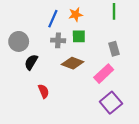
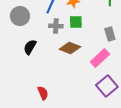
gray circle: (19, 41) -> (20, 16), moved
red semicircle: (44, 91) -> (43, 93), moved

